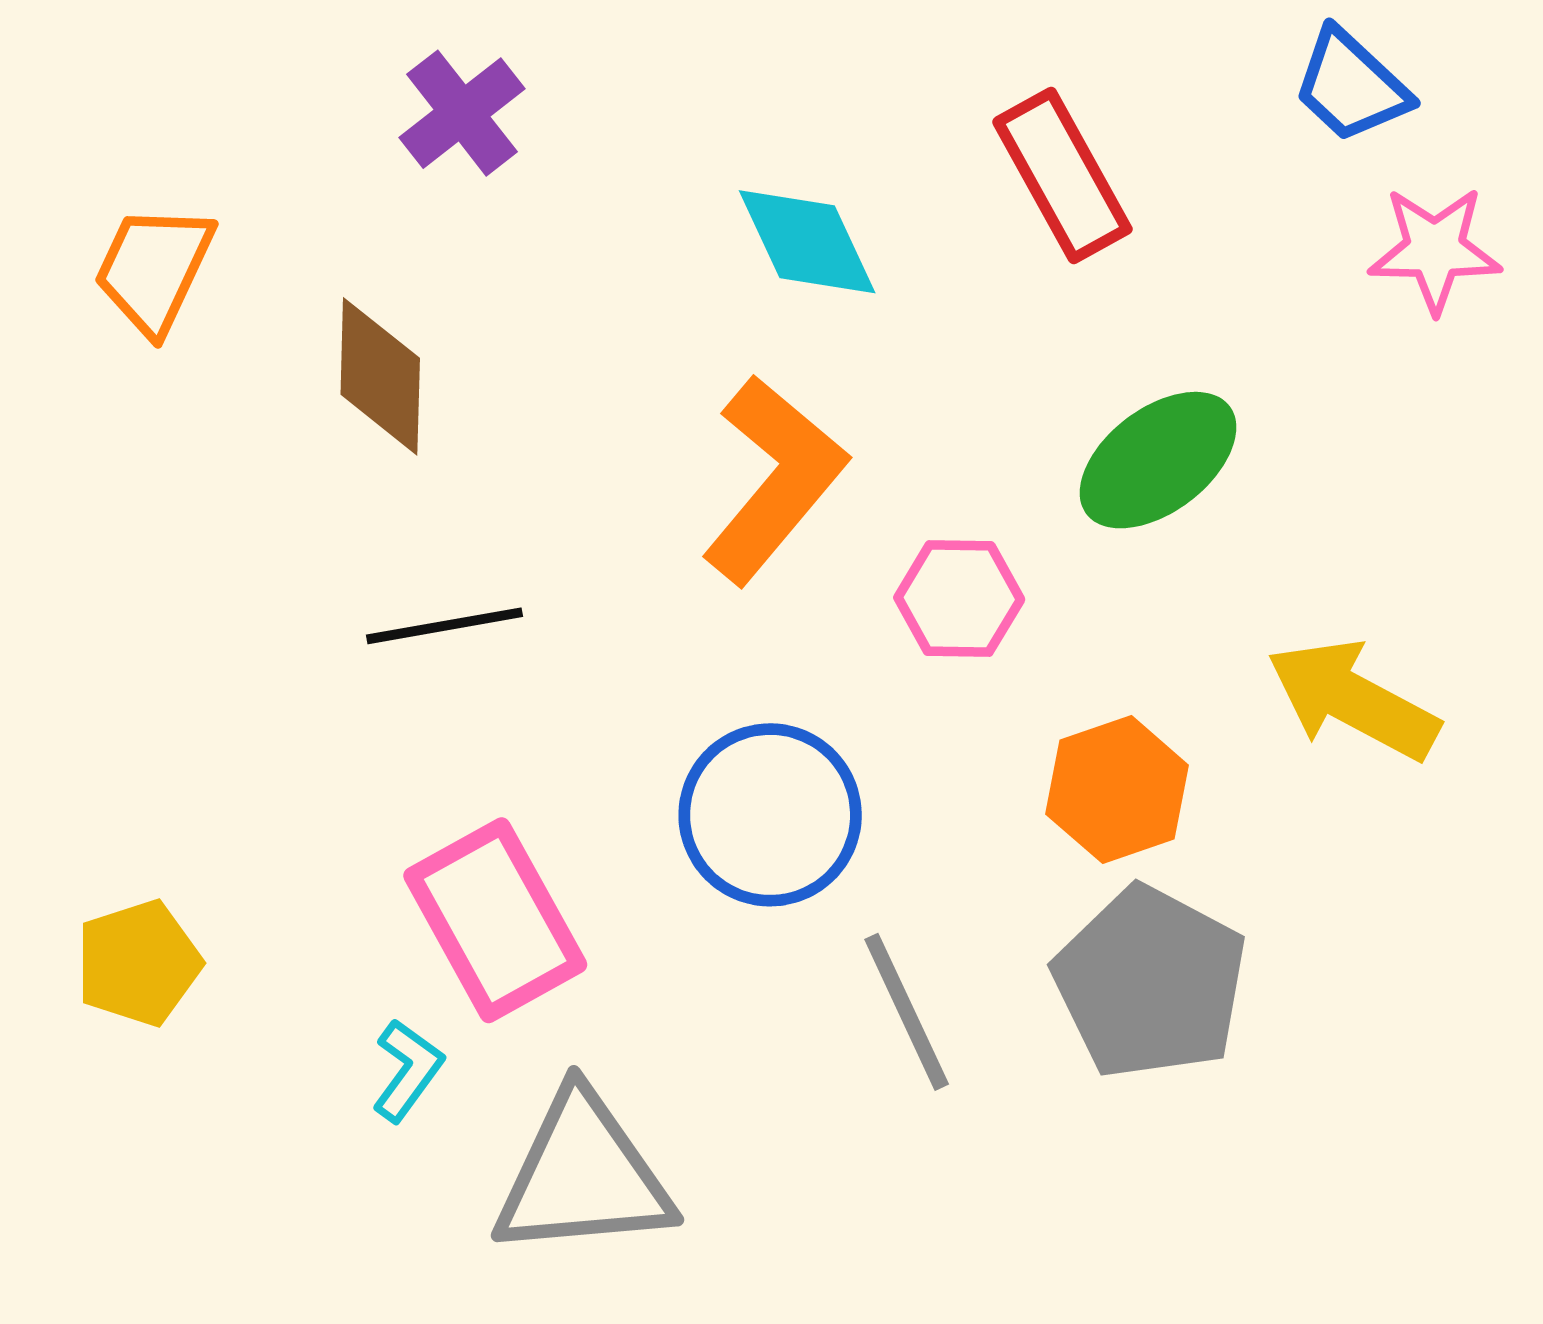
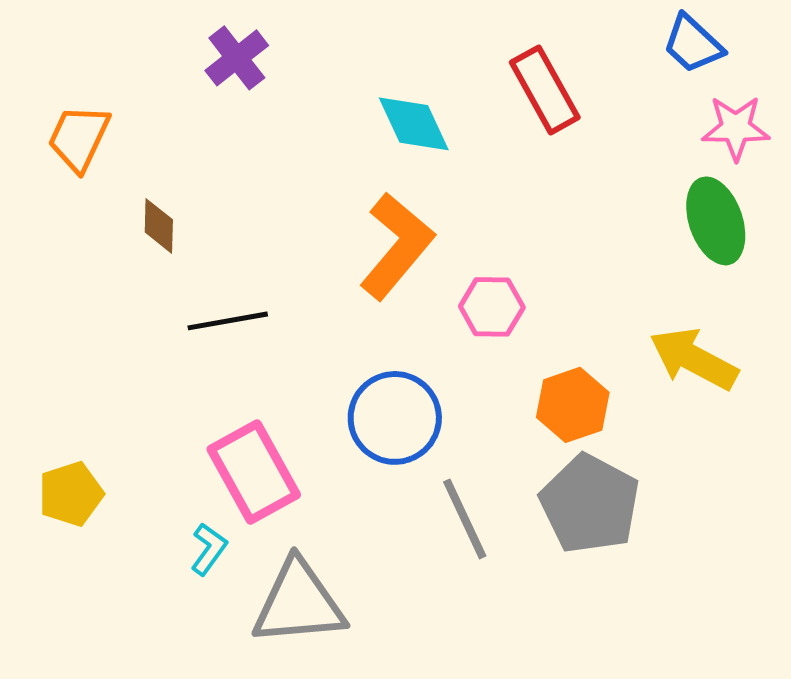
brown diamond: (380, 376) -> (159, 226), moved, size x0.7
green ellipse: (1158, 460) -> (716, 221), moved, turned -72

